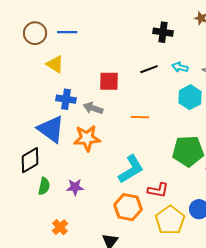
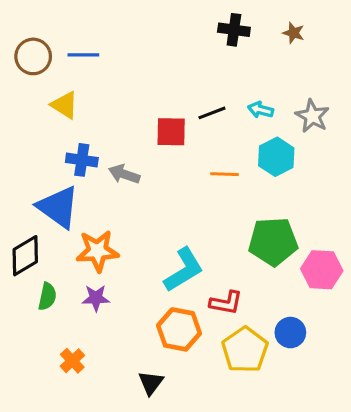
black cross: (163, 32) -> (234, 30), moved
red square: (109, 81) -> (171, 132), moved
orange line: (140, 117) -> (225, 174), moved
orange star: (87, 138) -> (97, 251), moved

